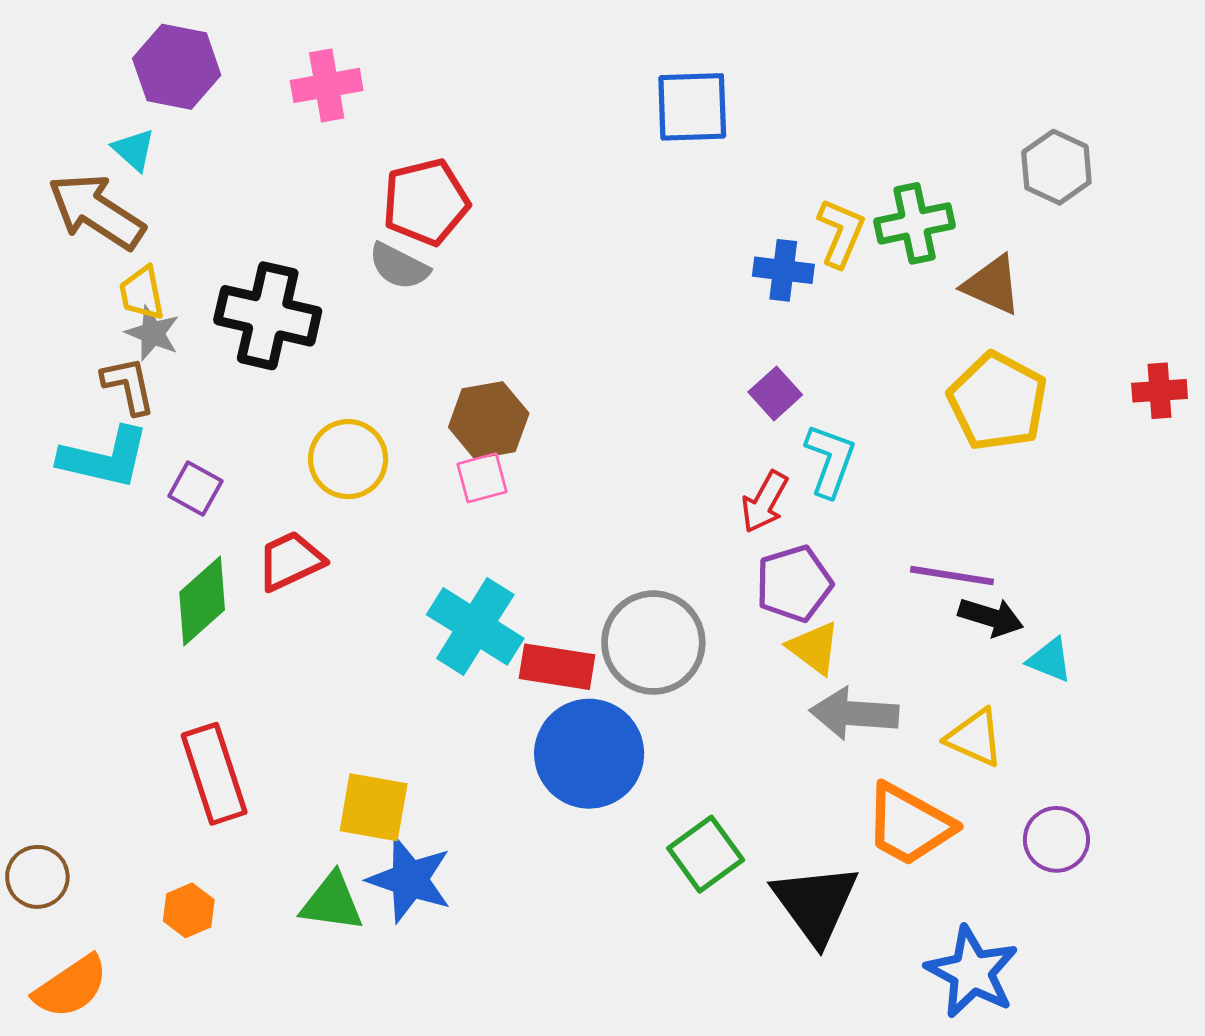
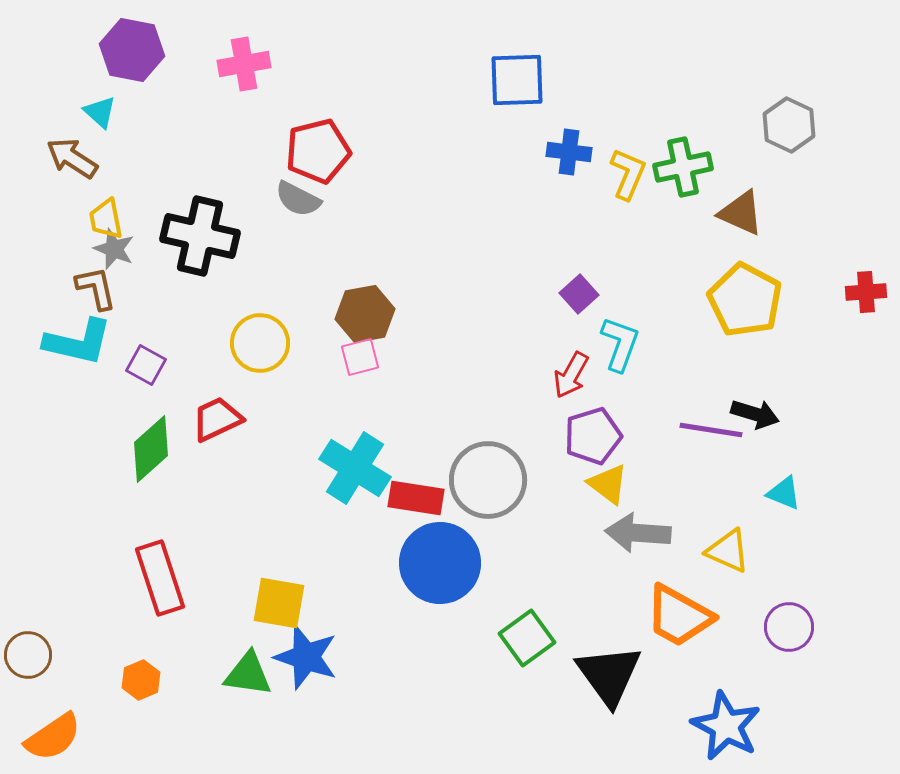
brown arrow: (96, 211) -> (72, 158), size x0.7
blue cross: (783, 270) -> (569, 152), moved
black arrow: (991, 617) -> (755, 414), moved

